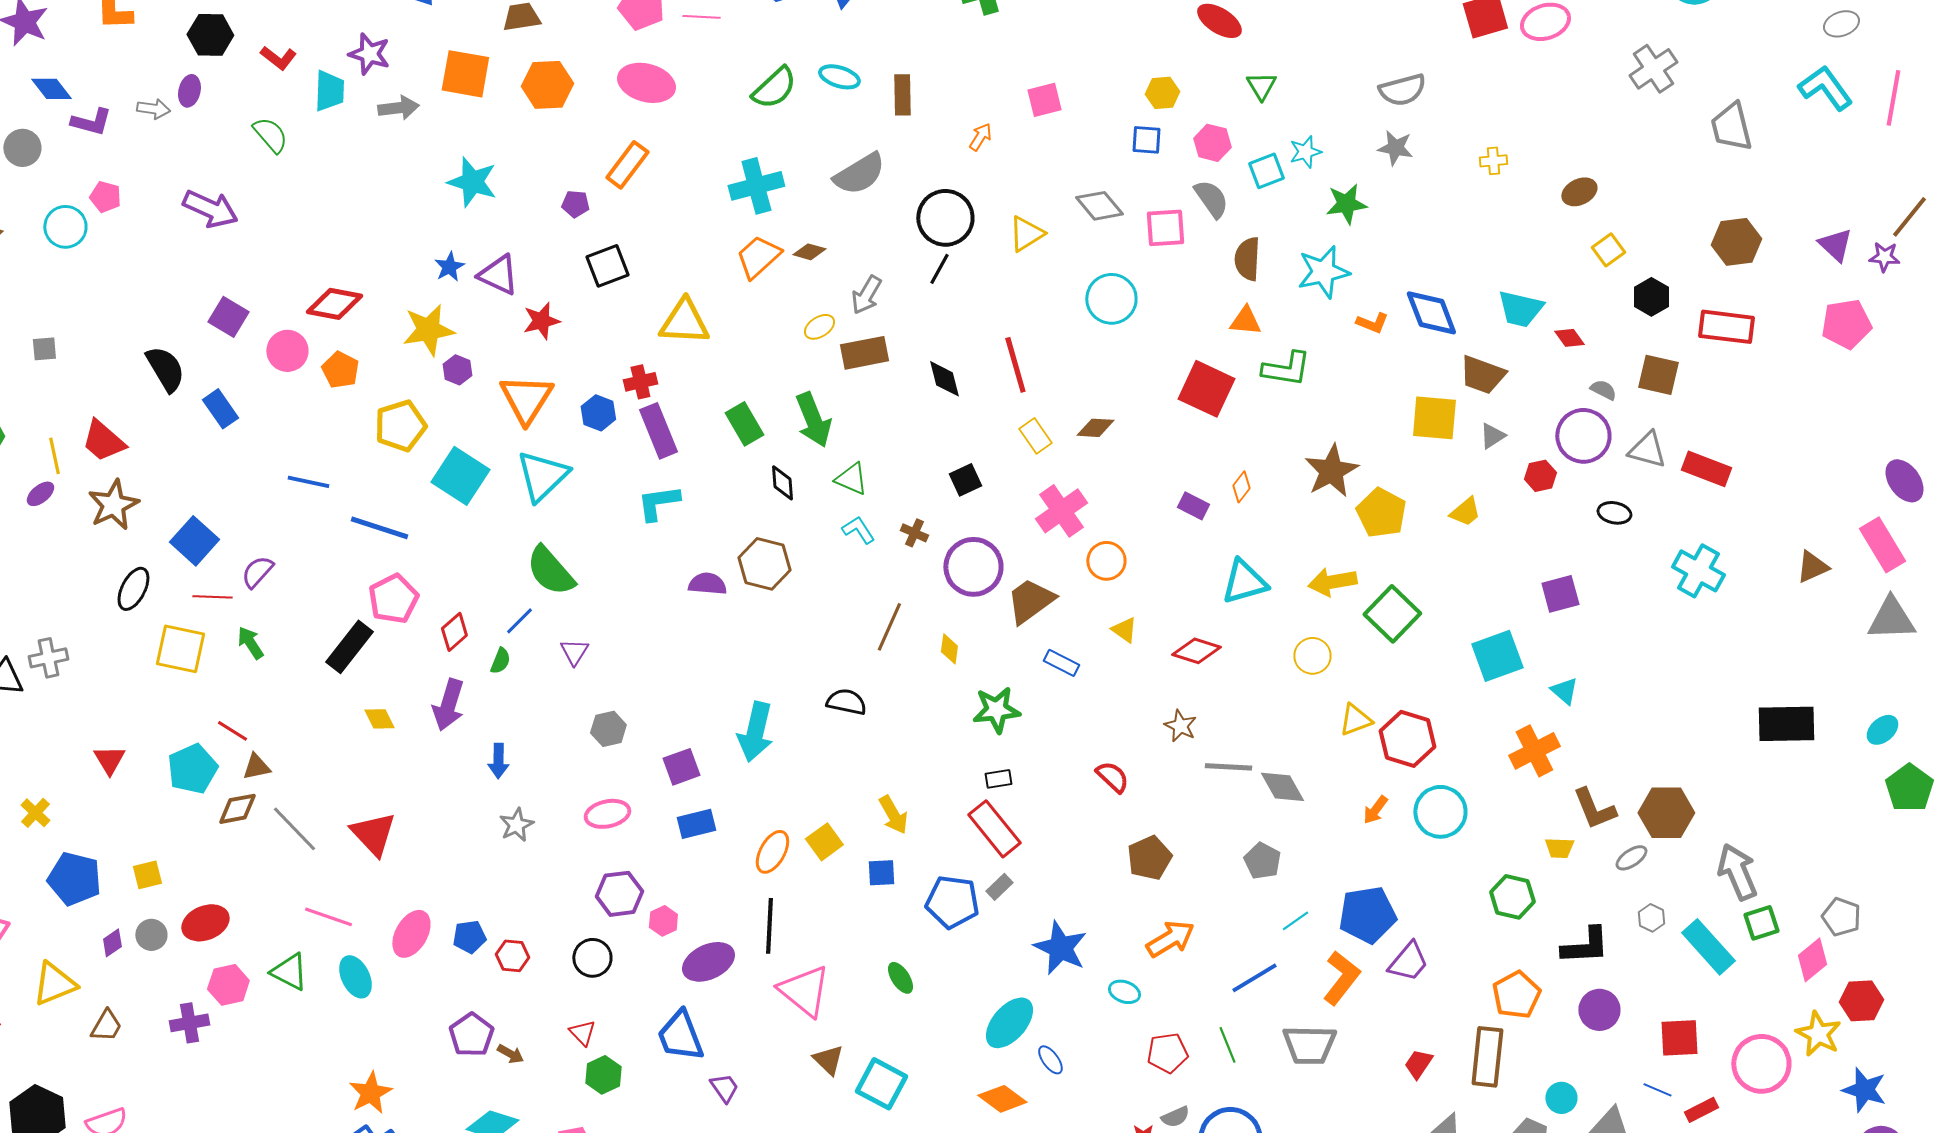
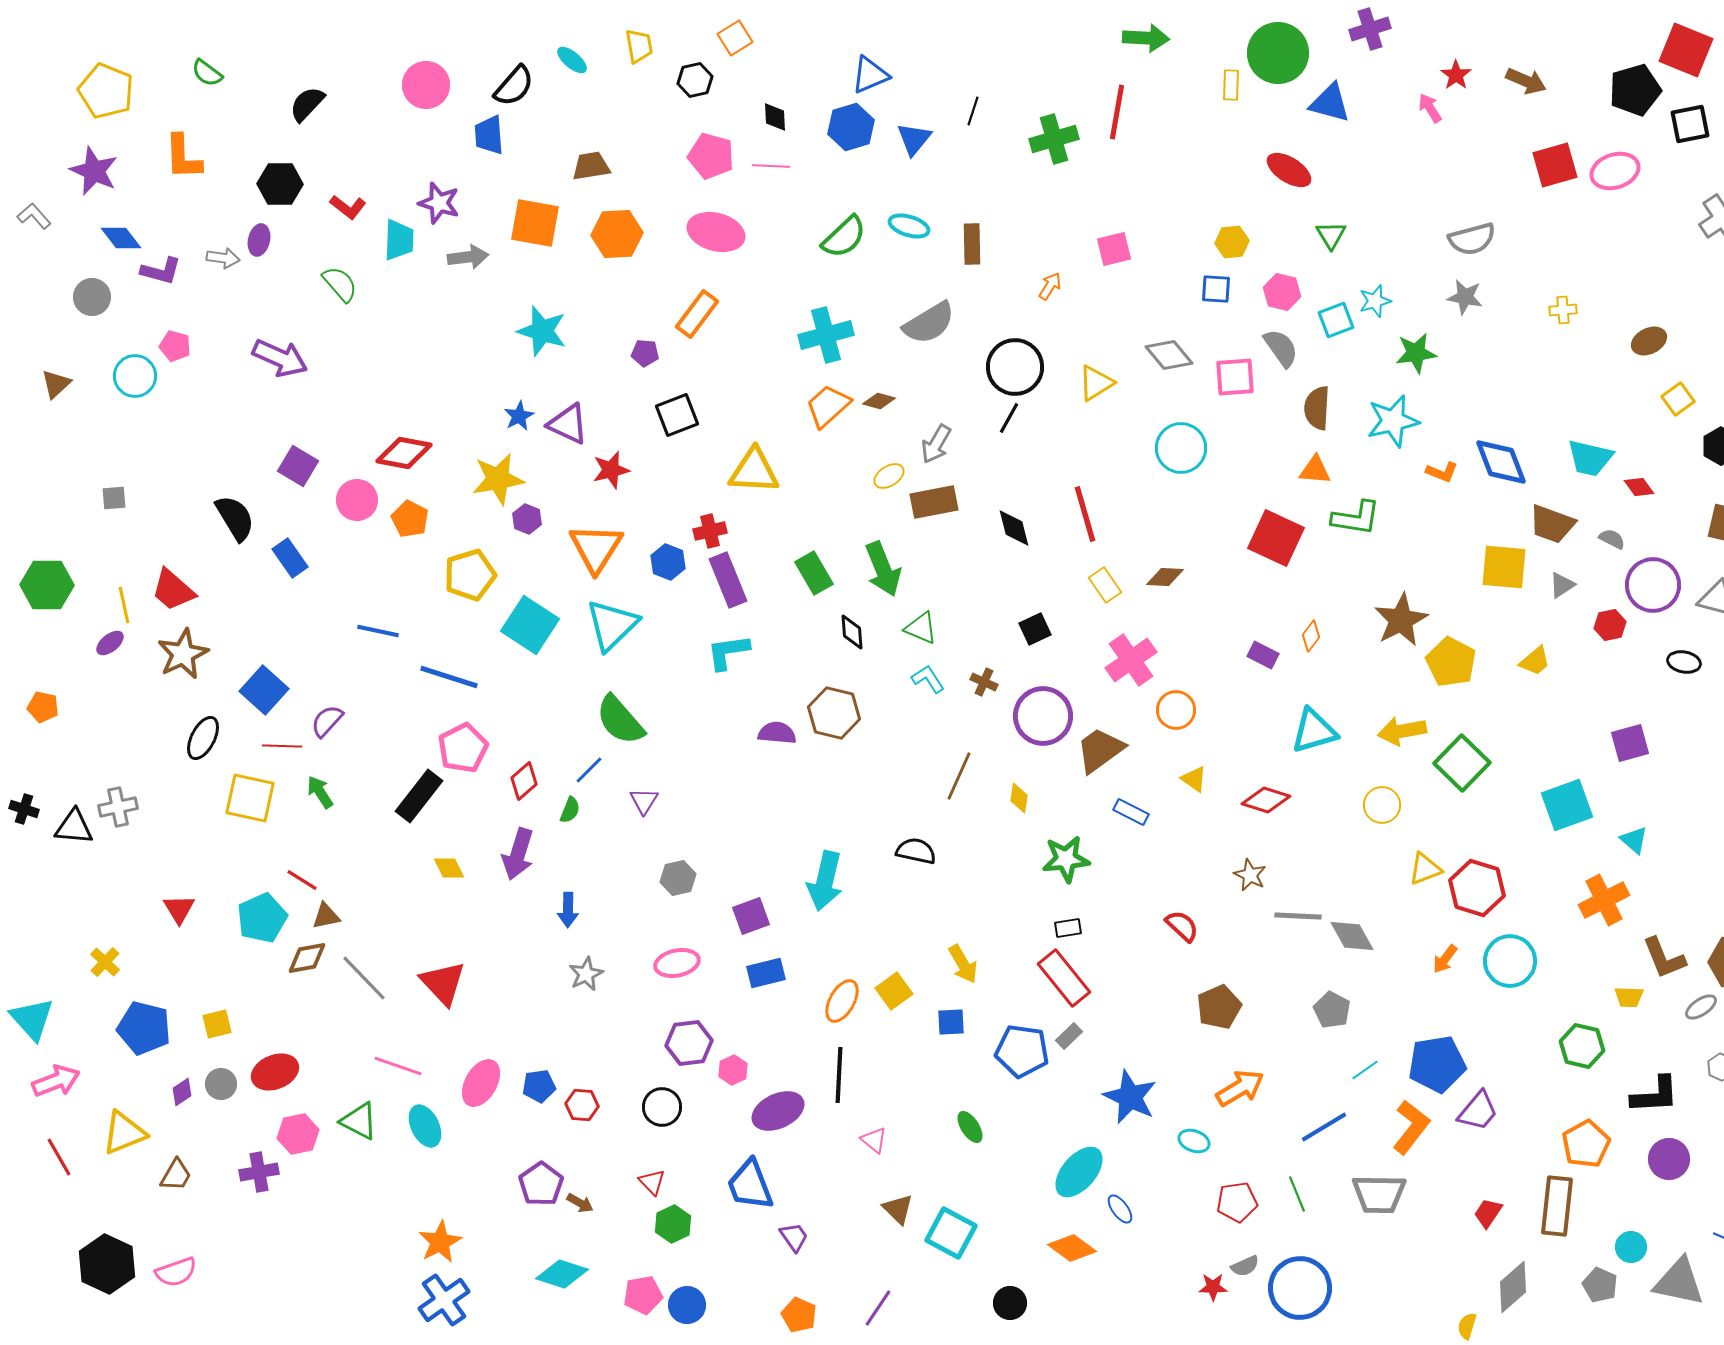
gray semicircle: (1603, 390) -> (1612, 539), moved
pink triangle: (804, 991) -> (874, 1140), size x0.5

